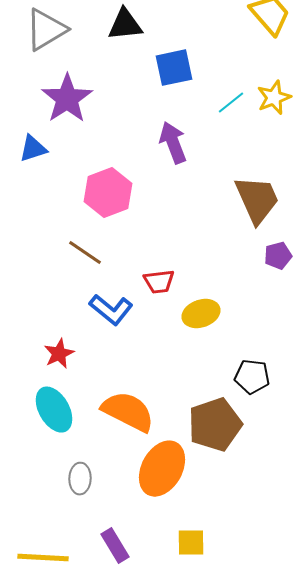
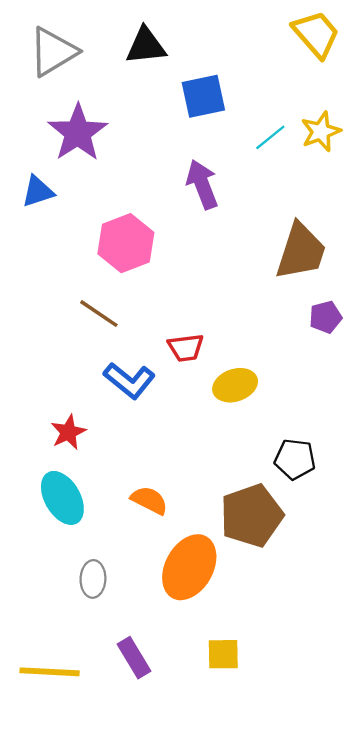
brown trapezoid: (257, 200) -> (301, 251), turned 42
orange semicircle: (128, 412) -> (149, 500), size x0.6

